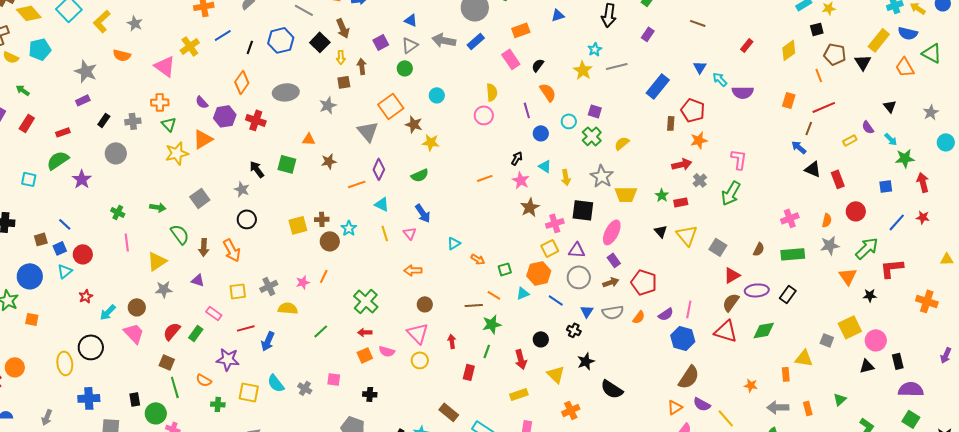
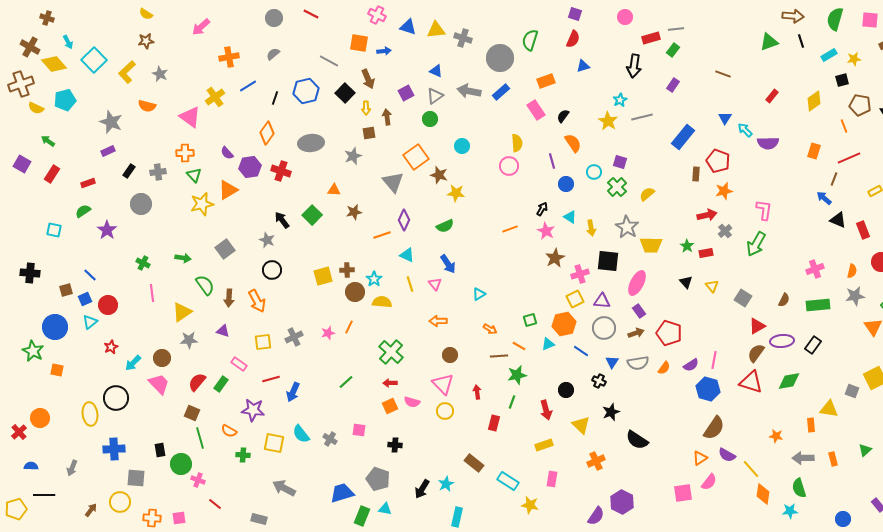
green semicircle: (58, 160) -> (83, 211), size x0.7
green square: (287, 164) -> (312, 215), turned 30
yellow triangle: (687, 235) -> (712, 286), size x0.6
orange arrow: (478, 259) -> (490, 329), moved
yellow semicircle: (288, 308) -> (382, 302), moved

